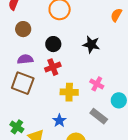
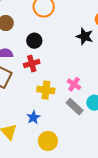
black star: (91, 44) -> (85, 36), moved
gray rectangle: (99, 116) -> (75, 107), moved

